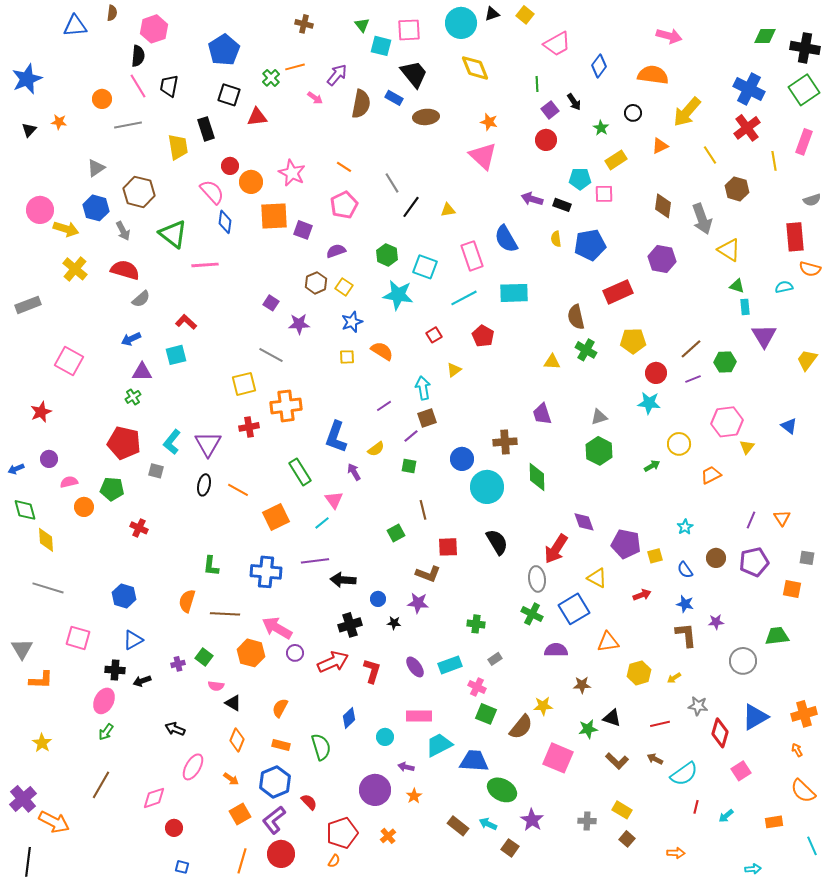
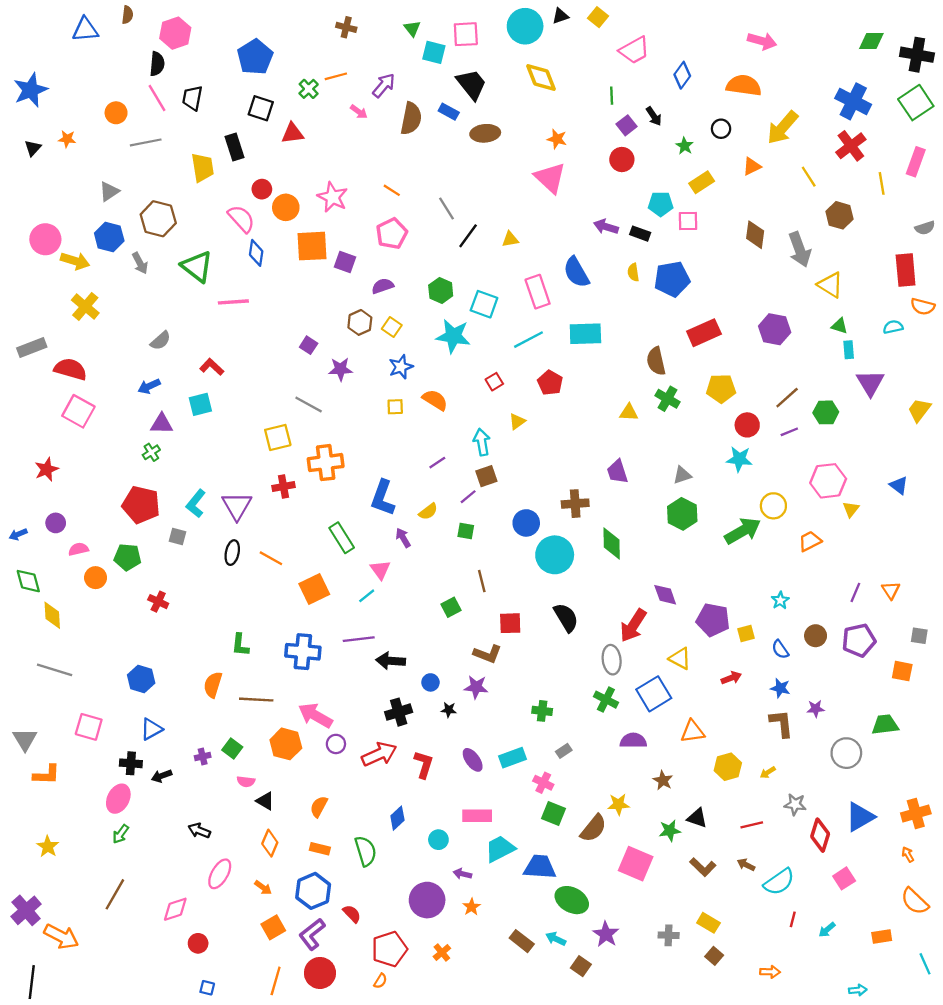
purple hexagon: (662, 259) -> (775, 329), moved
red semicircle: (125, 270) -> (70, 369), moved
green arrow: (652, 466) -> (743, 531), size x2.0
brown star: (582, 685) -> (663, 780), turned 30

